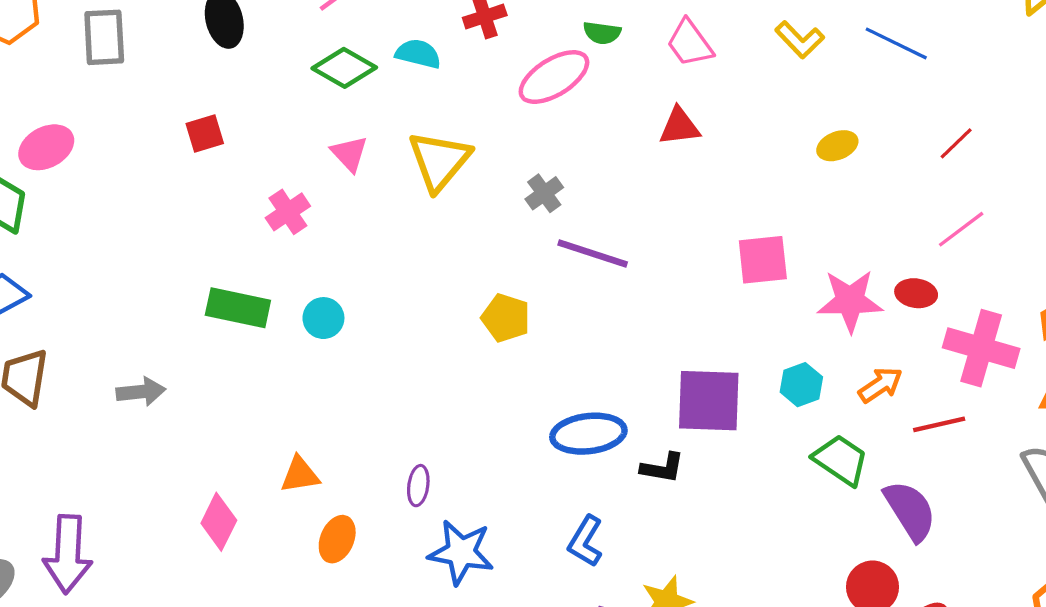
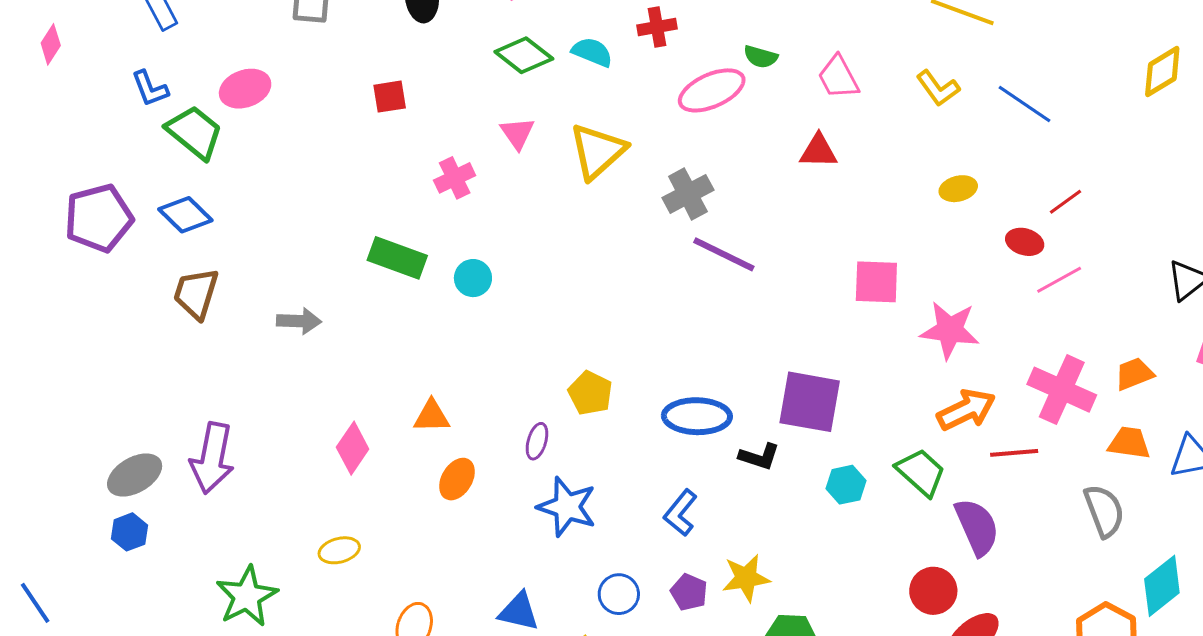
gray cross: (544, 193) -> (688, 194), size x1.4
red ellipse: (916, 293) -> (1025, 242), moved
yellow pentagon: (506, 318) -> (590, 393), moved
cyan hexagon: (801, 385) -> (846, 485), moved
orange arrow: (880, 385) -> (966, 410), size x1.4

